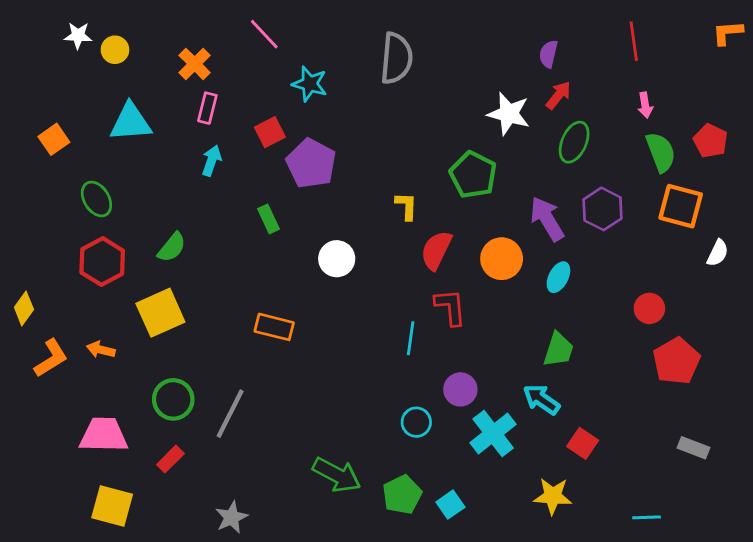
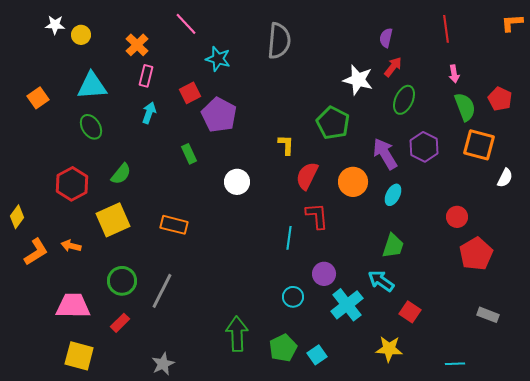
green ellipse: (96, 199) -> (91, 127), moved
orange rectangle: (274, 327) -> (174, 225), moved
green arrow: (337, 475) -> (237, 334), turned -120

